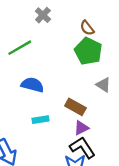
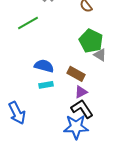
green pentagon: (88, 51) -> (91, 41), moved
blue semicircle: (32, 85) -> (44, 66), moved

